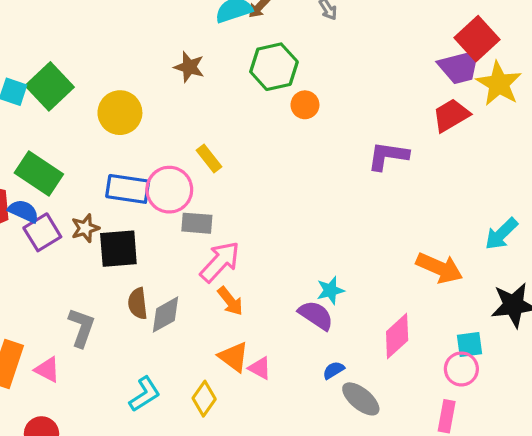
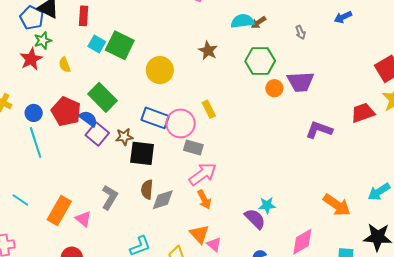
purple trapezoid: (459, 67) -> (301, 82), moved
green square: (50, 86) -> (120, 45), turned -32
purple square: (42, 232) -> (97, 134), turned -30

